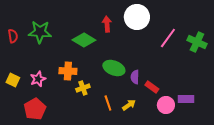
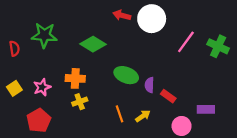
red arrow: (107, 24) -> (122, 15), moved, turned -70
red semicircle: (13, 36) -> (14, 49), moved
yellow square: (13, 80) -> (14, 88), turned 32
yellow cross: (83, 88) -> (80, 102), moved
pink circle: (166, 105) -> (182, 126), moved

